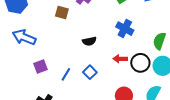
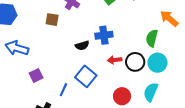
blue cross: (125, 29) -> (104, 35), moved, turned -30
blue square: (90, 72) -> (86, 76), size x1.5
blue line: (66, 74) -> (63, 90), moved

